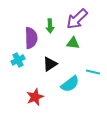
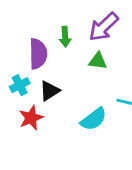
black triangle: (50, 64) -> (50, 91), moved
red star: (35, 97) -> (31, 118), moved

